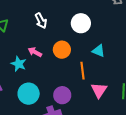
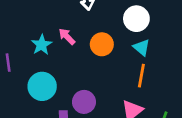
cyan triangle: (99, 51) -> (142, 47), moved
orange line: (83, 71) -> (141, 76), moved

